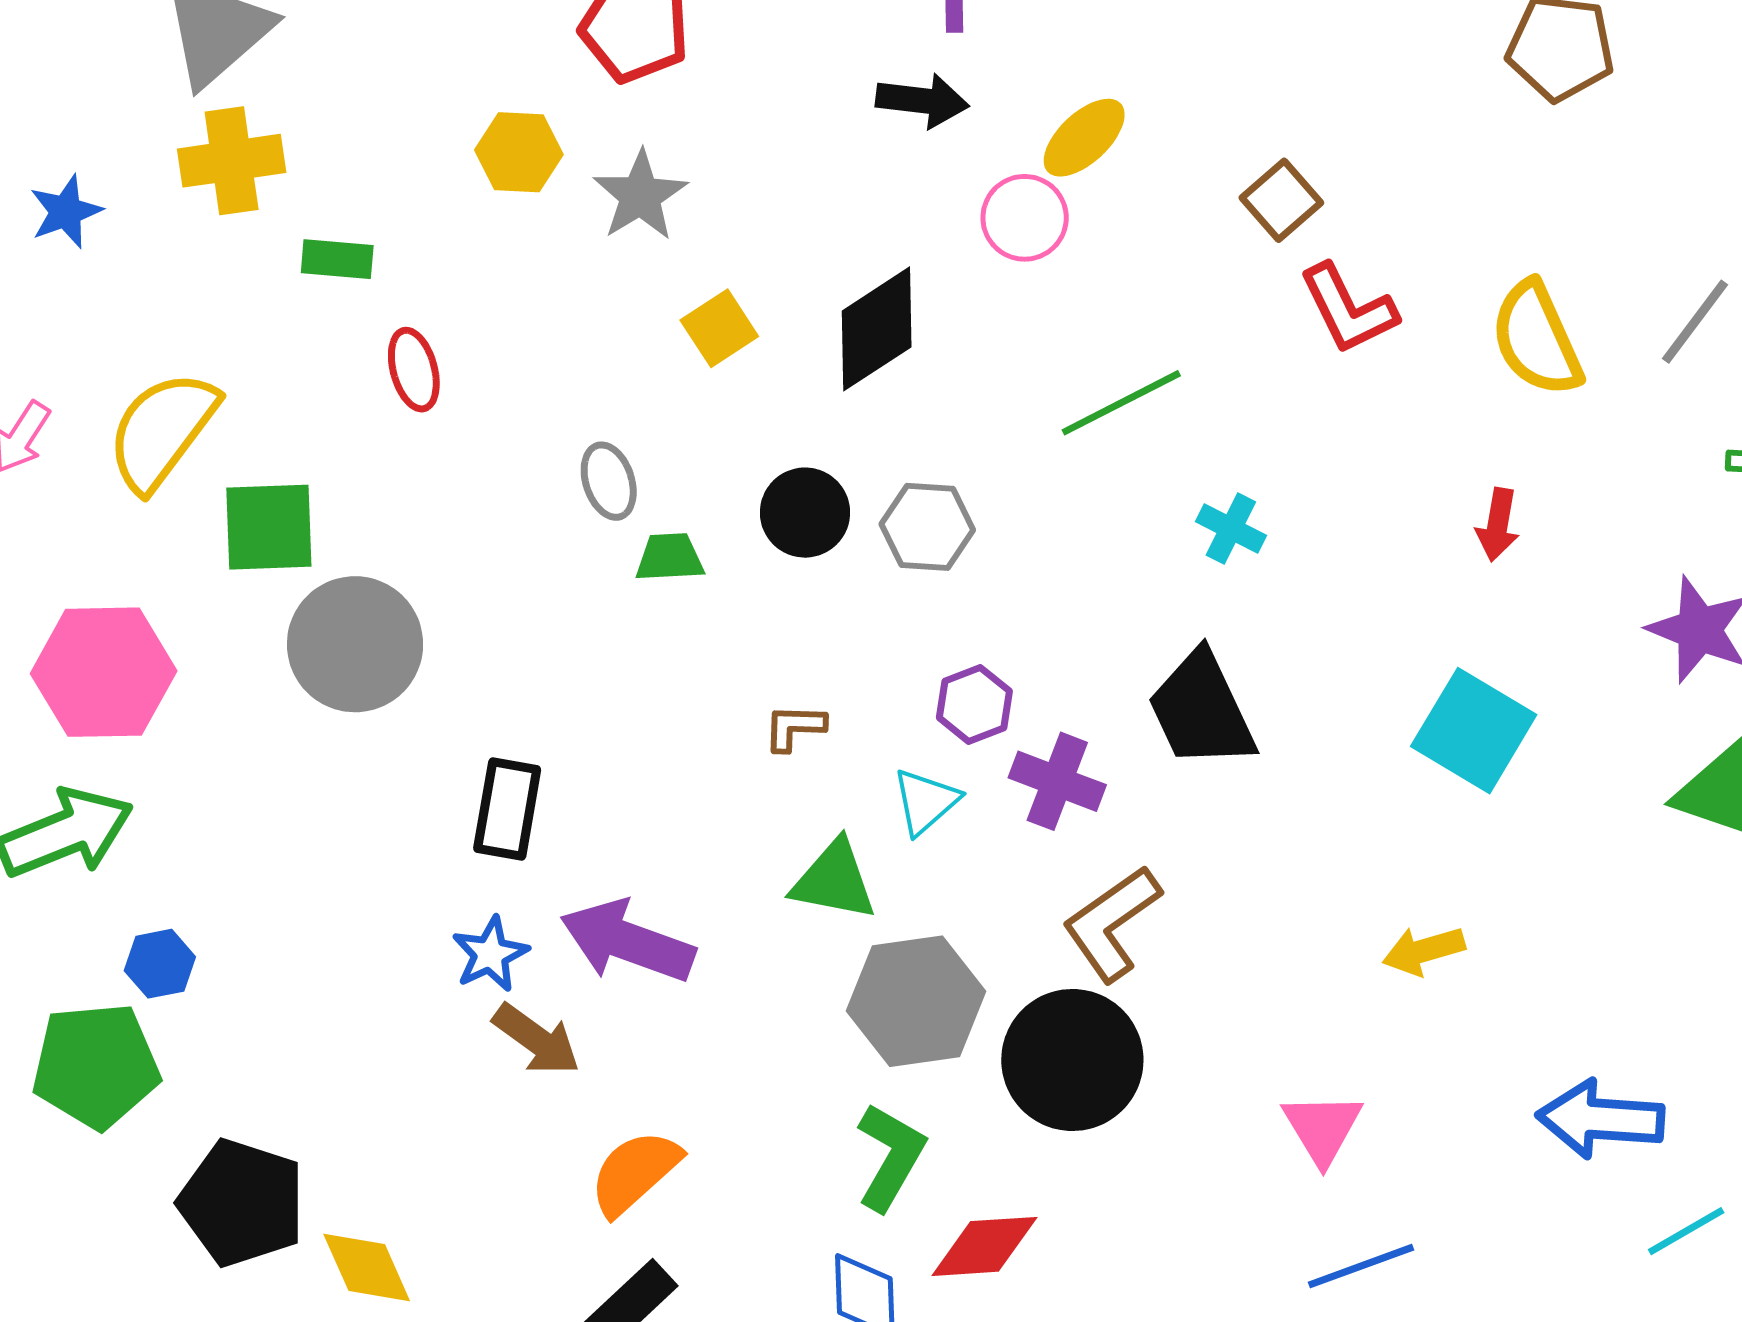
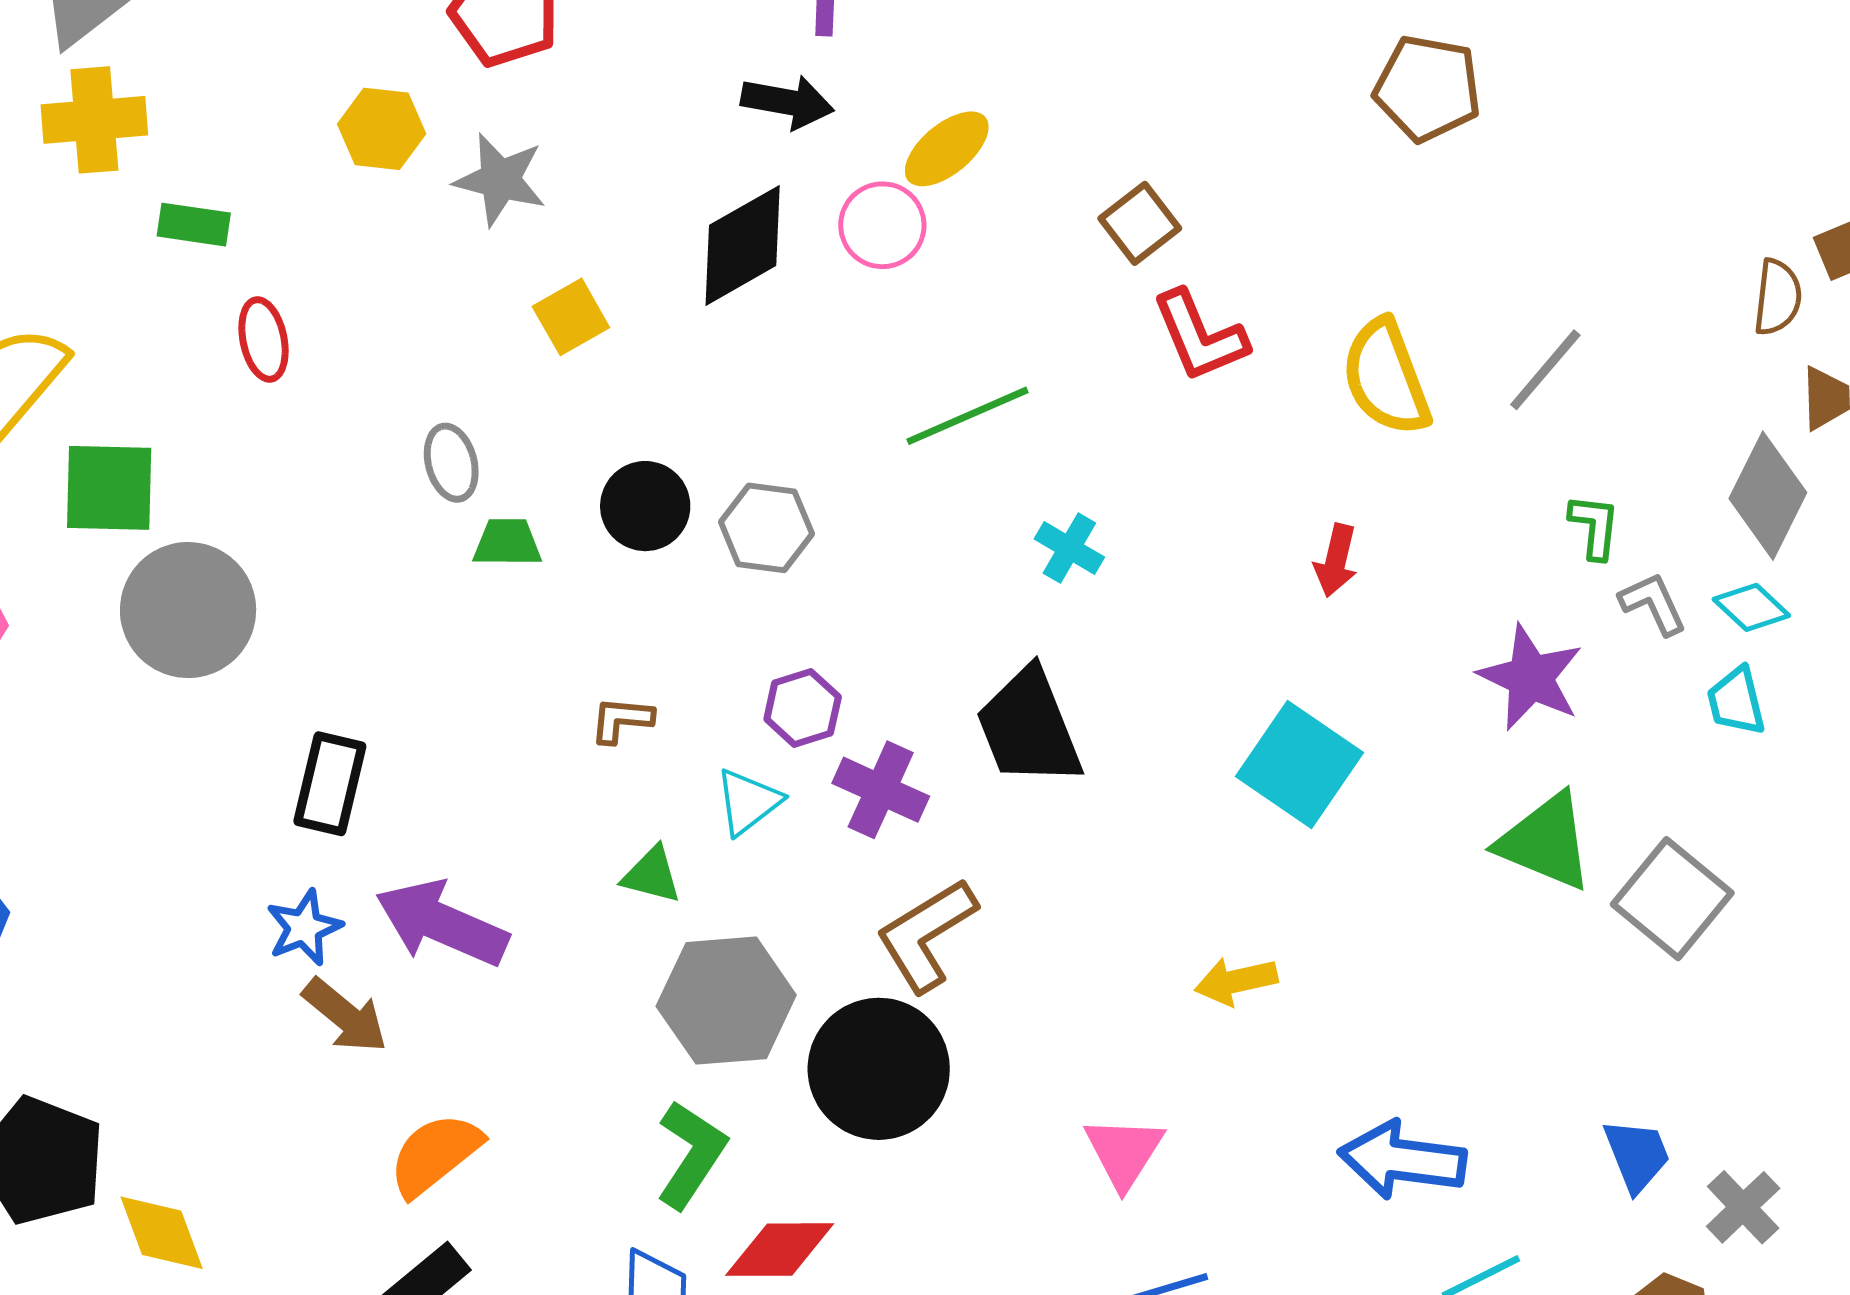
gray star: (640, 196) -> (500, 180), turned -30
black diamond: (877, 329) -> (743, 245), moved
green triangle: (834, 880) -> (652, 875), size x0.7

